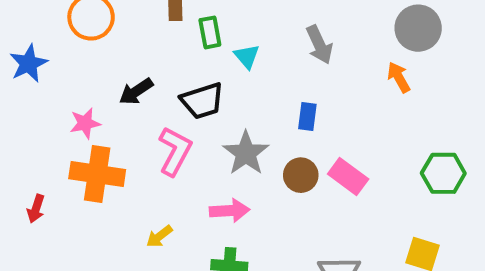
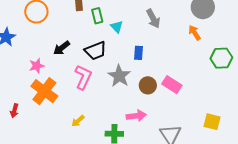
blue rectangle: (307, 117) -> (138, 53), moved
green hexagon: (443, 173) -> (221, 58), moved
orange cross: (97, 174) -> (44, 91), turned 32
pink arrow: (230, 211) -> (136, 116), moved

